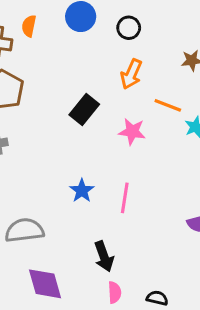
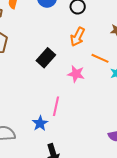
blue star: (82, 191) -> (40, 123), moved
pink line: (125, 198) -> (56, 106), moved

